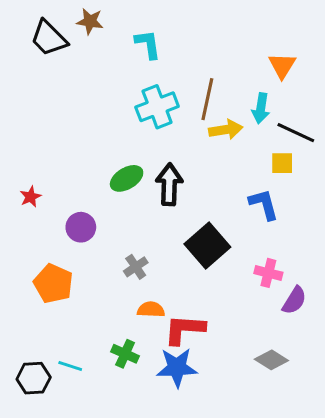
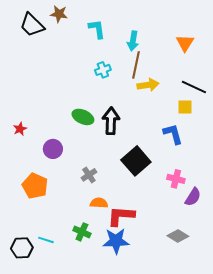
cyan cross: (157, 107) -> (103, 70), size x0.6
cyan arrow: (261, 108) -> (133, 41), moved
green ellipse: (127, 178) -> (83, 117), turned 55

